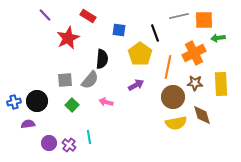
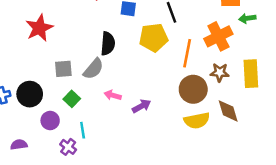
red star: (68, 38) -> (39, 28), moved
yellow pentagon: (140, 54) -> (154, 38), turned 30
purple arrow: (136, 85) -> (141, 106), moved
purple semicircle: (28, 124) -> (19, 145), moved
cyan line: (89, 137) -> (83, 130), moved
purple circle: (49, 143) -> (50, 121), moved

